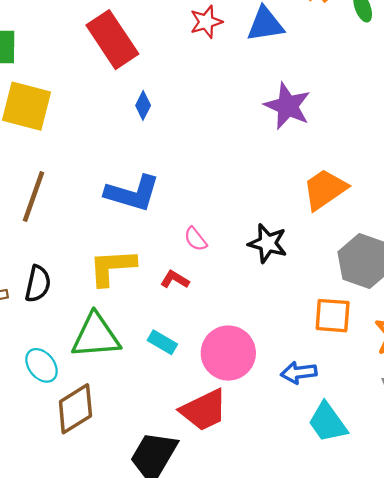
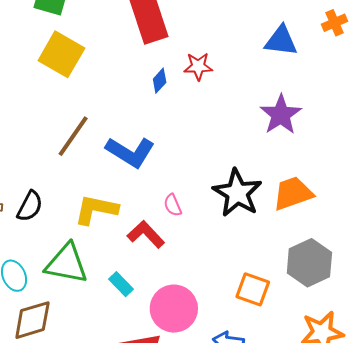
red star: (206, 22) -> (198, 66), moved
brown line: (34, 197) -> (73, 136), moved
black star: (268, 243) -> (237, 193), moved, size x1.4
red L-shape: (175, 280) -> (146, 234), size x1.5
orange square: (333, 316) -> (253, 289), moved

